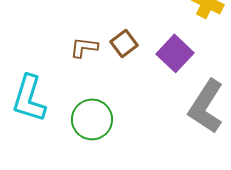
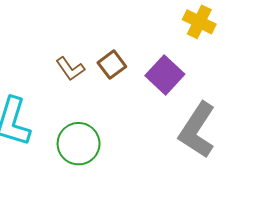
brown L-shape: (84, 47) -> (70, 69), turned -132

